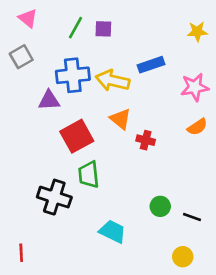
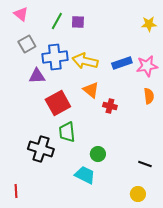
gray square: (21, 57) -> (27, 44), moved
blue rectangle: (151, 65) -> (122, 63), moved
orange semicircle: (197, 127) -> (149, 96), turned -63
green circle: (160, 206) -> (98, 154), moved

